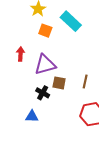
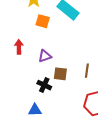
purple triangle: (45, 65) -> (45, 56), size x0.6

